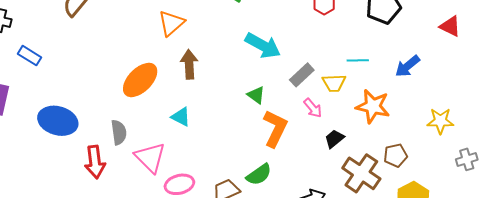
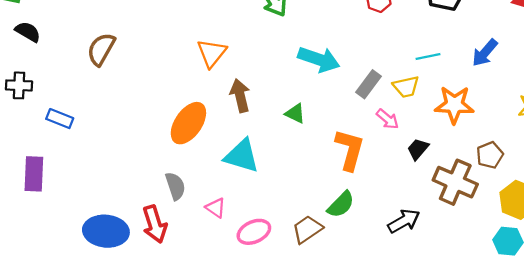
green triangle: (256, 95) -> (295, 113), moved
cyan triangle: (181, 117) -> (242, 156), size x1.6
blue ellipse: (58, 121) -> (106, 231), moved
pink triangle: (150, 157) -> (216, 208), size x0.6

